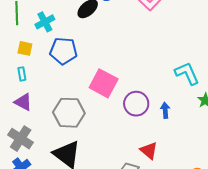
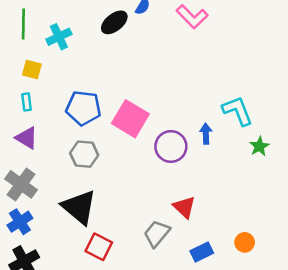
blue pentagon: (63, 51) -> (83, 108), moved
blue arrow: (165, 110) -> (206, 134), moved
gray hexagon: (69, 113) -> (84, 154), size x0.7

